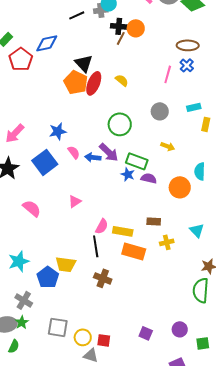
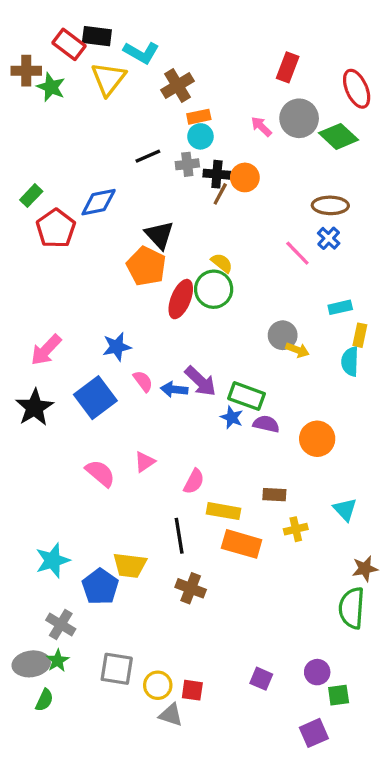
gray cross: (101, 10) -> (187, 164), moved
pink line: (168, 74) -> (297, 253), turned -60
red ellipse: (94, 83) -> (181, 299), moved
gray circle: (160, 111) -> (283, 335), moved
green circle: (120, 124) -> (214, 289), moved
yellow arrow: (168, 146) -> (297, 350), moved
cyan semicircle: (200, 171) -> (350, 362), moved
pink semicircle: (32, 208) -> (100, 473), moved
pink semicircle: (102, 226) -> (194, 481), moved
green square: (203, 343) -> (339, 695), moved

